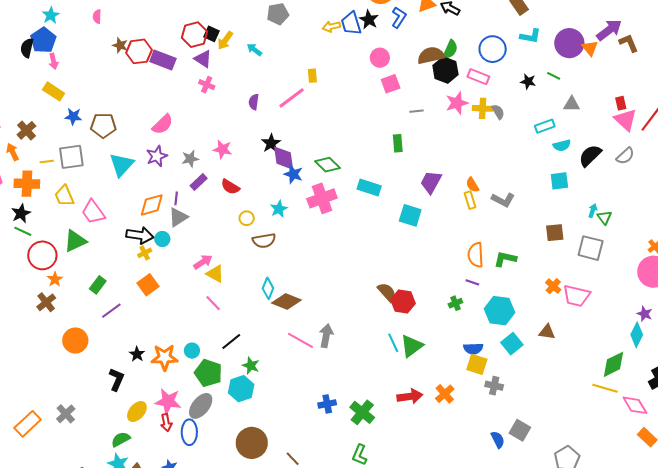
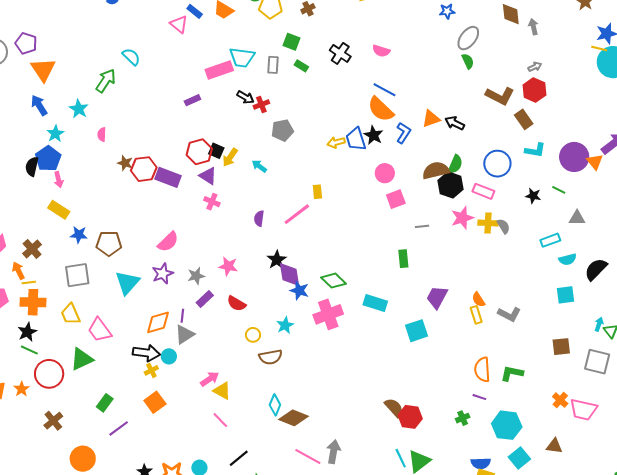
yellow line: (47, 161) -> (29, 283), moved
cyan square: (410, 215) -> (417, 331), turned -35
orange star: (55, 279) -> (22, 389), moved

